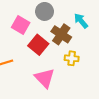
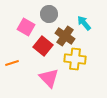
yellow cross: (72, 58) -> (75, 59), size x1.5

